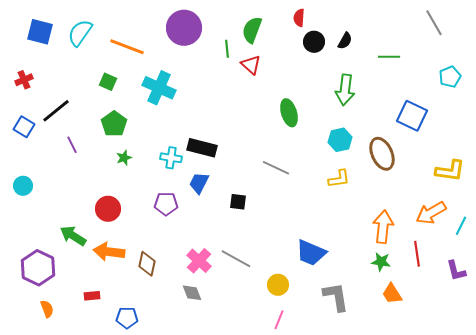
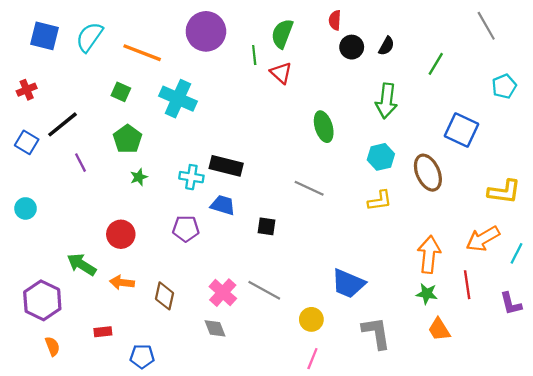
green line: (389, 57) -> (436, 64), turned -60
blue trapezoid: (199, 183) -> (223, 205), turned 80
orange arrow: (109, 252) -> (122, 282), size x0.7

